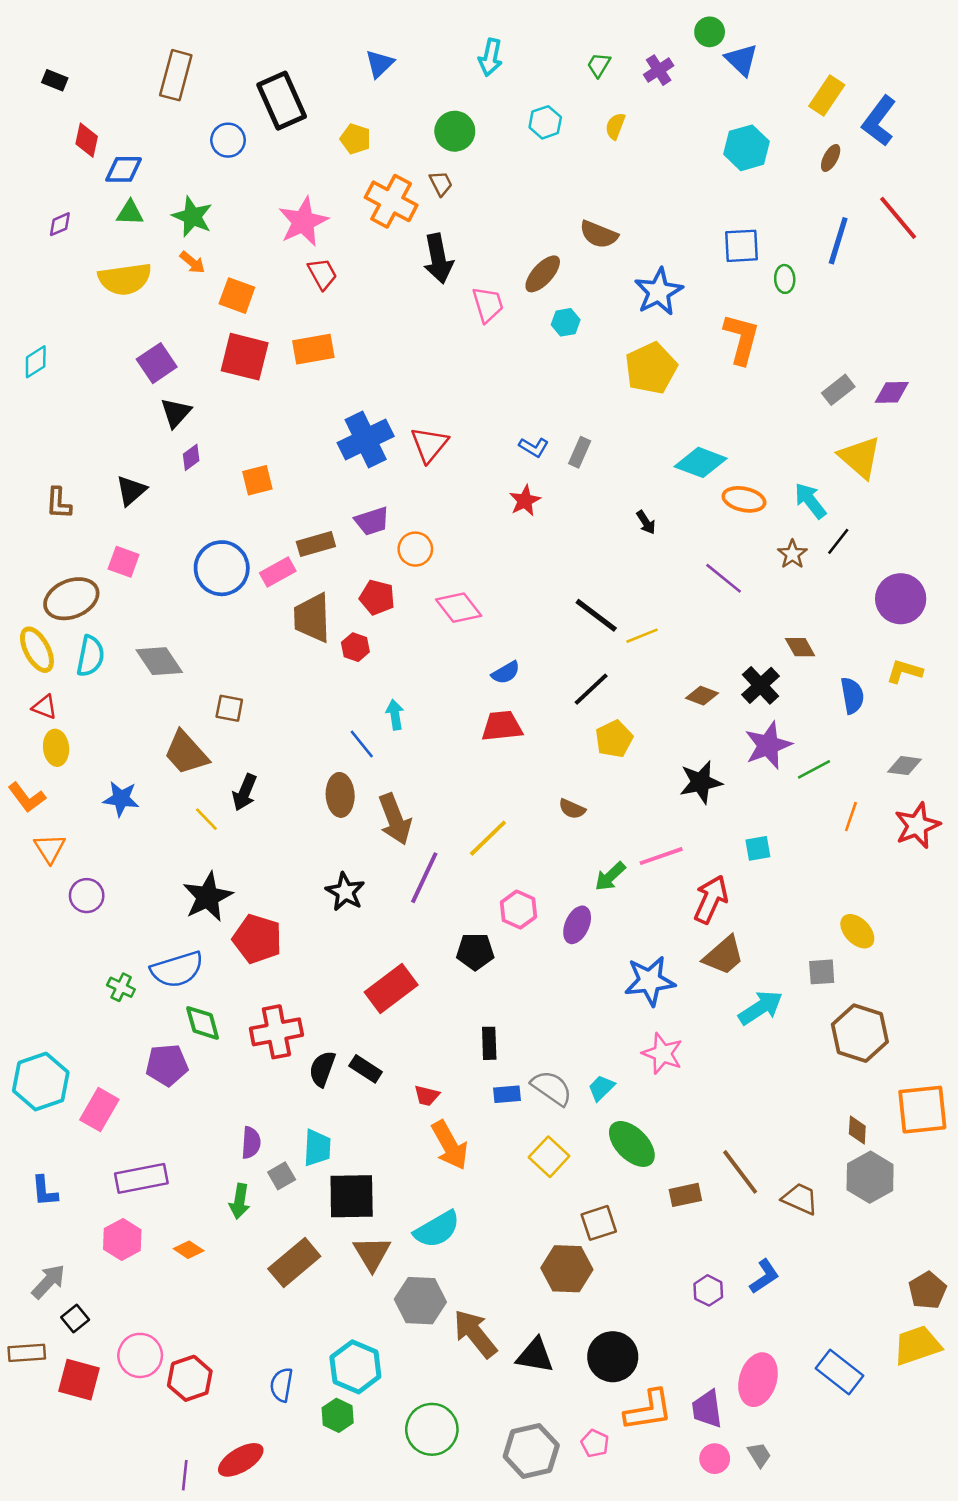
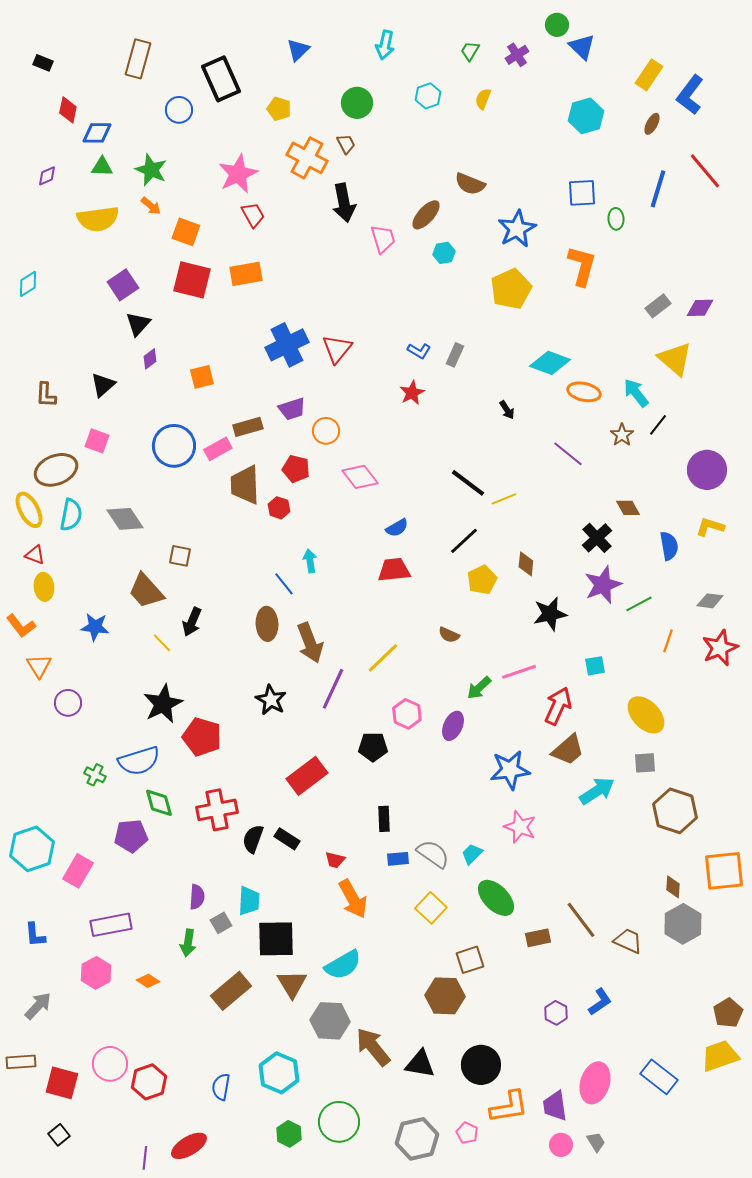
brown diamond: (702, 696) -> (526, 564), moved, turned 75
yellow ellipse: (857, 931) -> (646, 715), moved, size x1.4
black square: (75, 1318) -> (59, 1135), moved
green hexagon: (338, 1415) -> (289, 1134), moved

